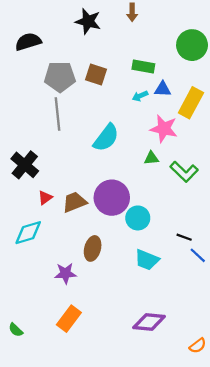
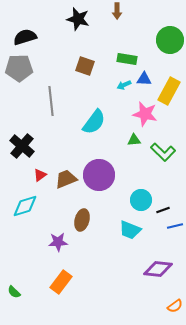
gray pentagon: (60, 77) -> (19, 68), moved
cyan circle: (138, 218) -> (141, 200), moved
black line: (184, 237) -> (163, 210), turned -40
blue line: (198, 255) -> (175, 226), turned -56
purple diamond: (149, 322) -> (158, 269), moved

